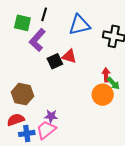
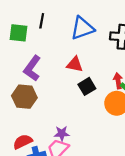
purple L-shape: (37, 40) -> (32, 68), moved
black square: (55, 61) -> (87, 86), moved
brown hexagon: (22, 94) -> (24, 97), moved

